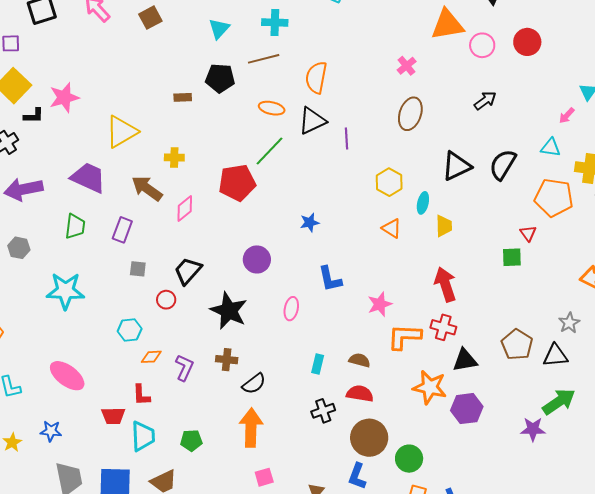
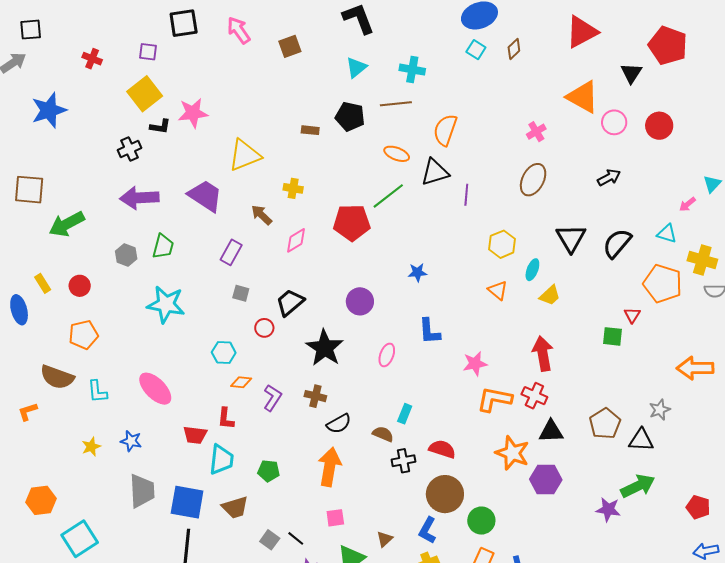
orange triangle: (447, 25) -> (583, 97), turned 30
black triangle: (456, 166) -> (571, 238), turned -44
brown arrow: (147, 188) -> (262, 215), size x0.7
green trapezoid: (75, 226) -> (163, 246), moved
yellow trapezoid: (444, 226) -> (550, 295), turned 40
brown semicircle: (360, 360) -> (383, 434), moved

